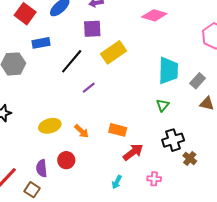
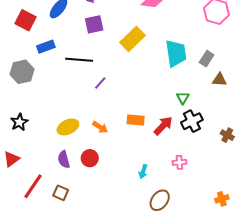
yellow rectangle: (113, 52) -> (133, 39), moved
black line: (72, 61) -> (79, 60), turned 64
green triangle: (163, 105) -> (183, 98), moved
red arrow: (133, 152) -> (163, 126), moved
brown cross: (190, 158) -> (227, 135), moved
purple semicircle: (42, 168) -> (64, 159), moved

